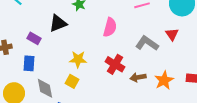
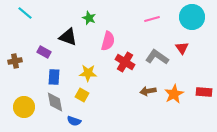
black triangle: (58, 23) -> (68, 37), turned 42
pink semicircle: (110, 27) -> (108, 41), moved
blue rectangle: (29, 63) -> (54, 77), moved
red cross: (115, 64) -> (125, 62), moved

